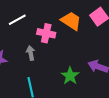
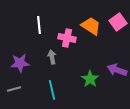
white line: (17, 20) -> (39, 25), turned -66

